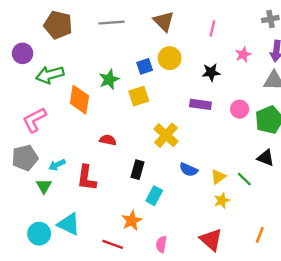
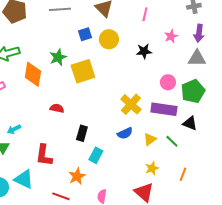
blue square: (145, 66) -> (85, 34), moved
yellow square: (139, 96) -> (83, 71), size x1.4
purple rectangle: (200, 104) -> (164, 109), moved, size x1.4
yellow cross: (166, 135) -> (131, 104), moved
blue semicircle: (189, 170) -> (125, 133), turned -49
red L-shape: (87, 178) -> (44, 155), moved
yellow star: (222, 200) -> (152, 168), moved
orange line: (260, 235) -> (183, 174), moved

